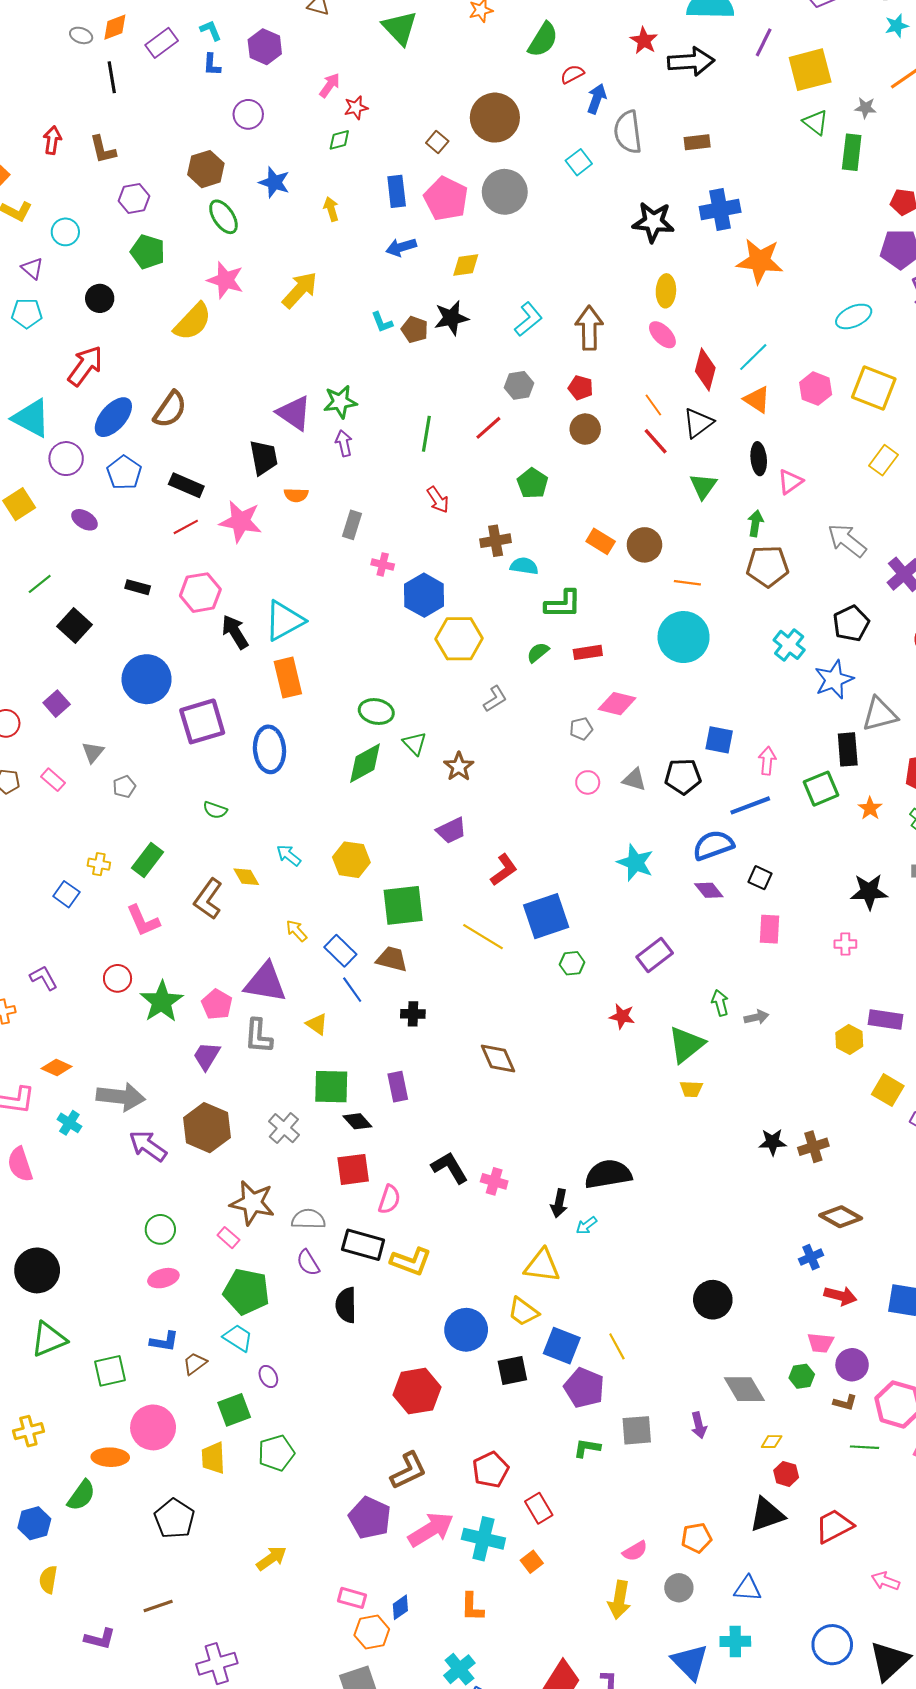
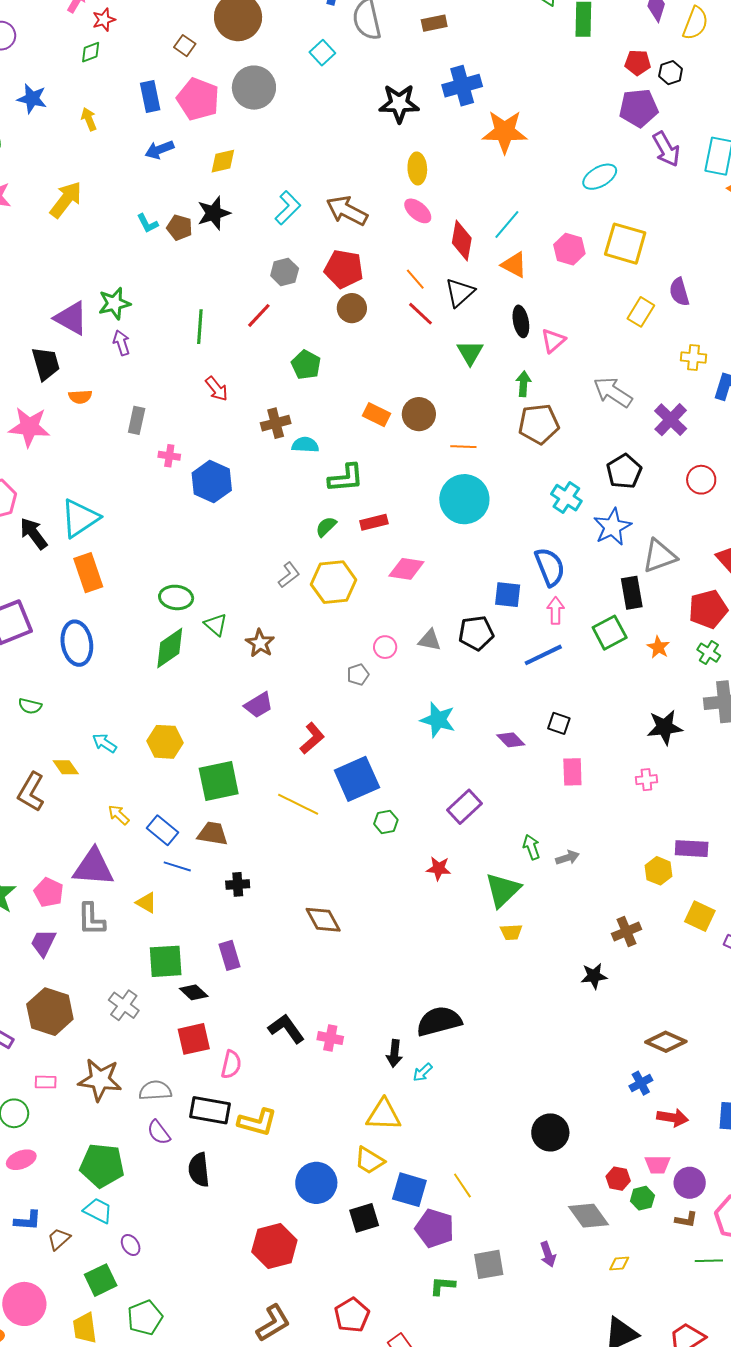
brown arrow: (589, 328) -> (347, 211), turned -57
red pentagon: (581, 388) -> (344, 269), size x1.6
yellow hexagon: (459, 639) -> (334, 582), moved
gray pentagon: (581, 729) -> (358, 675), moved
blue semicircle: (713, 845) -> (550, 567), moved, turned 93
blue line: (352, 990) -> (177, 866), turned -32
brown cross: (813, 1147) -> (626, 931), moved
pink rectangle: (228, 1238) -> (46, 1082), moved, turned -35
red hexagon: (786, 1474) -> (618, 1179), moved

